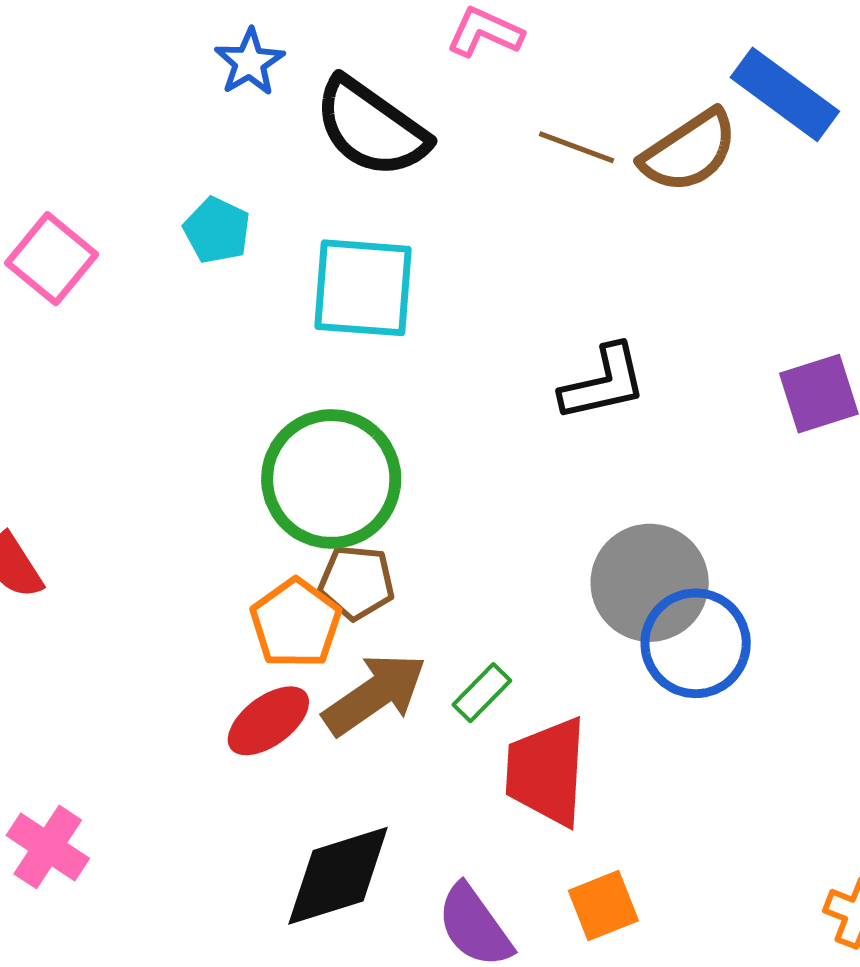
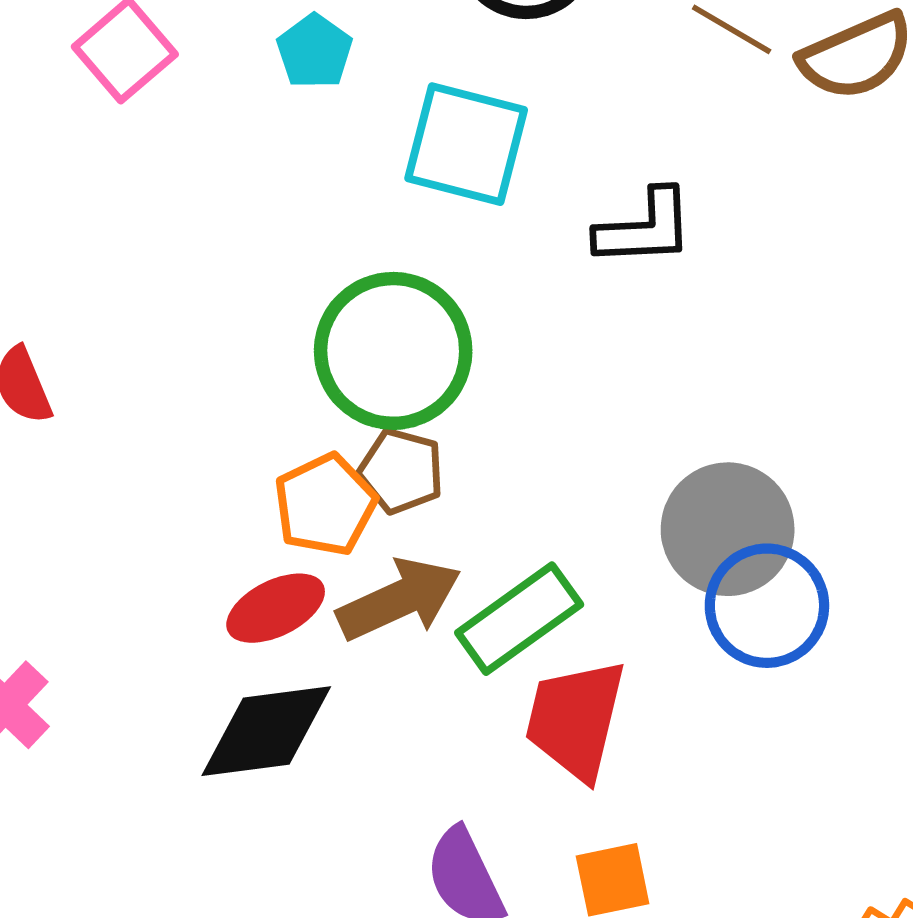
black L-shape: (603, 383) -> (645, 228), moved
green rectangle: (482, 693) -> (519, 619), size x1.8
black diamond: (338, 876) -> (266, 731), moved

